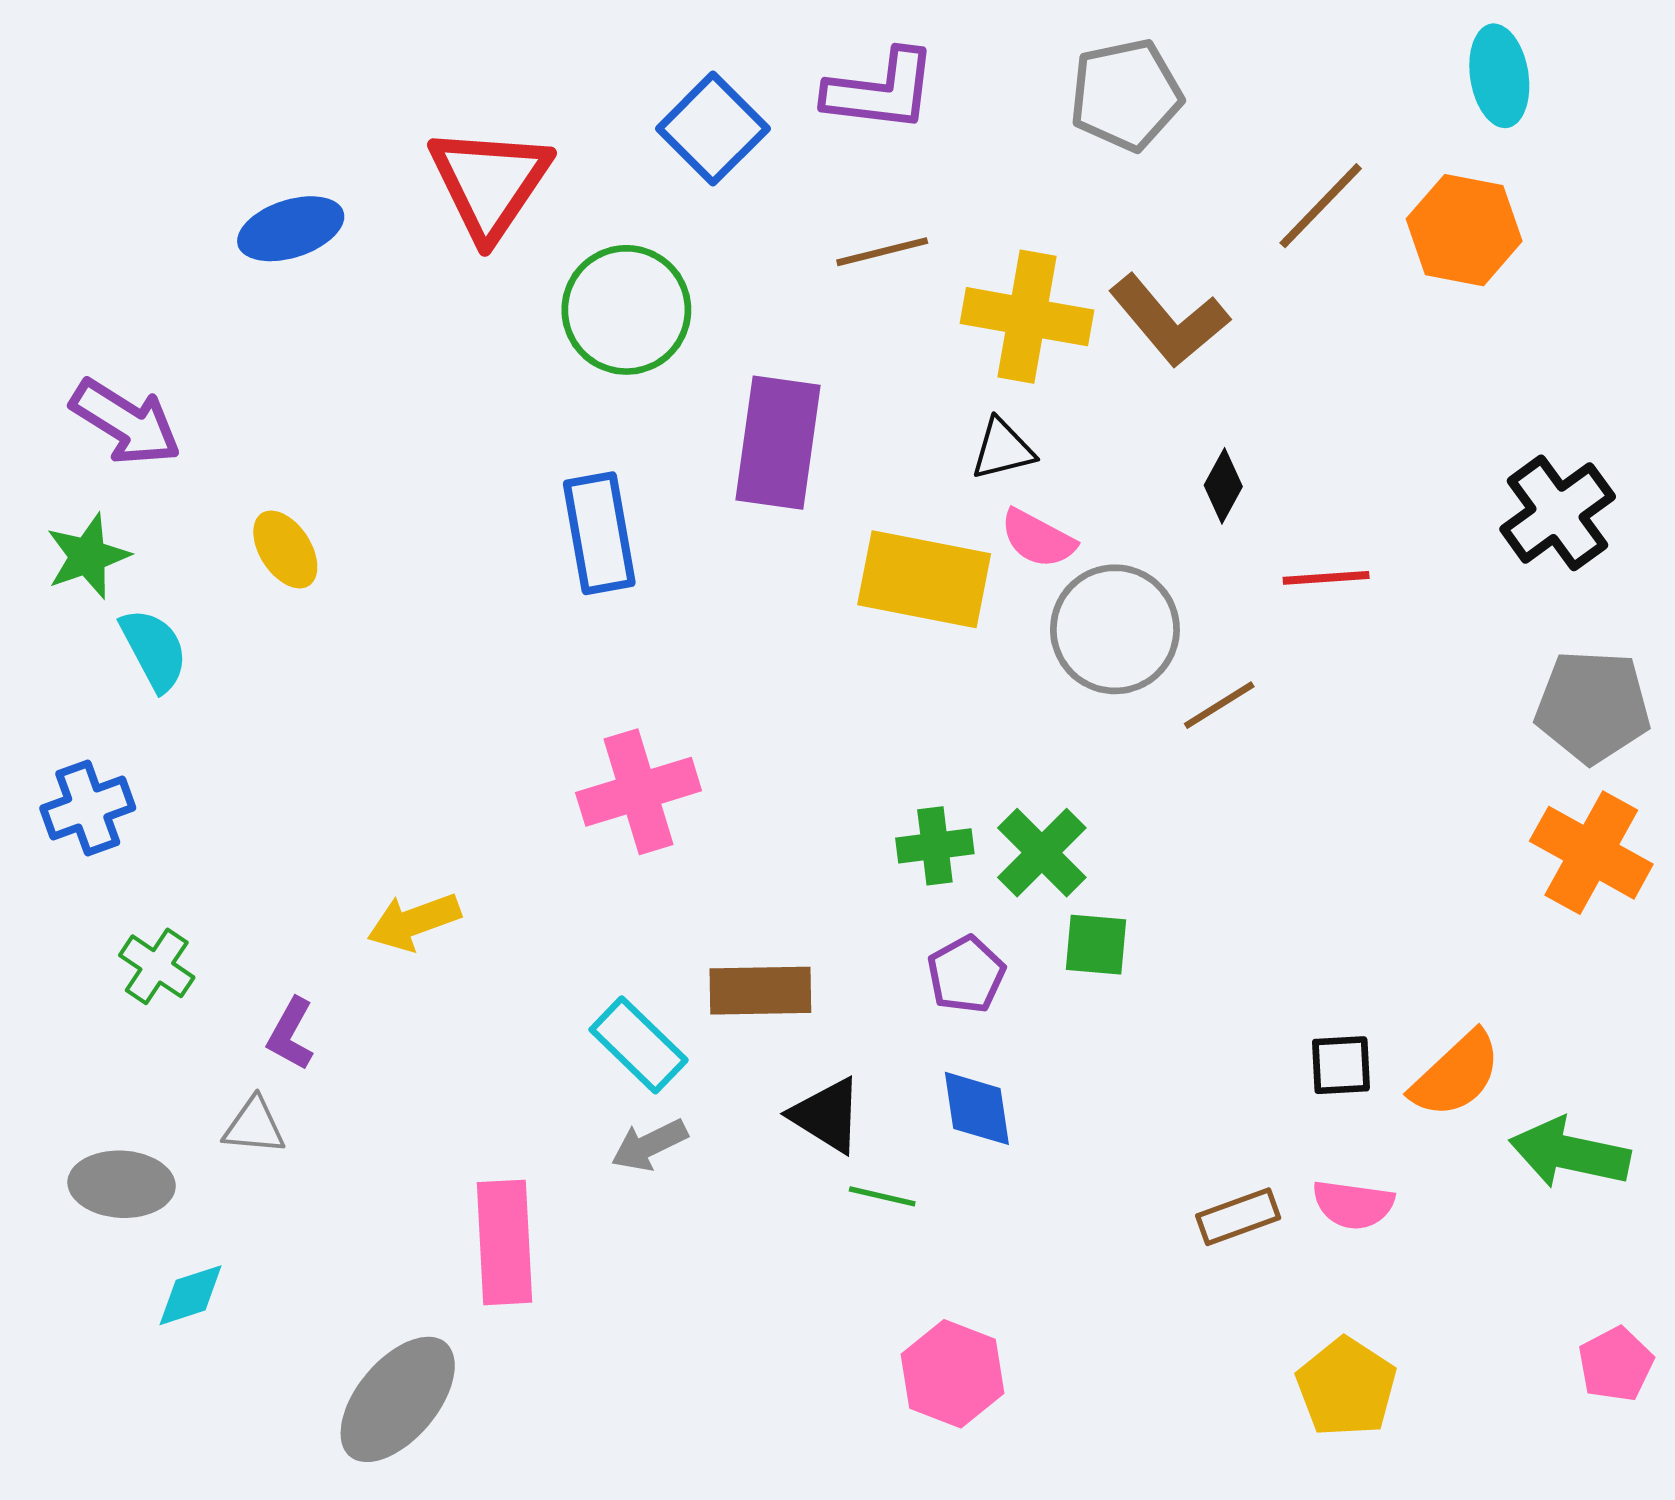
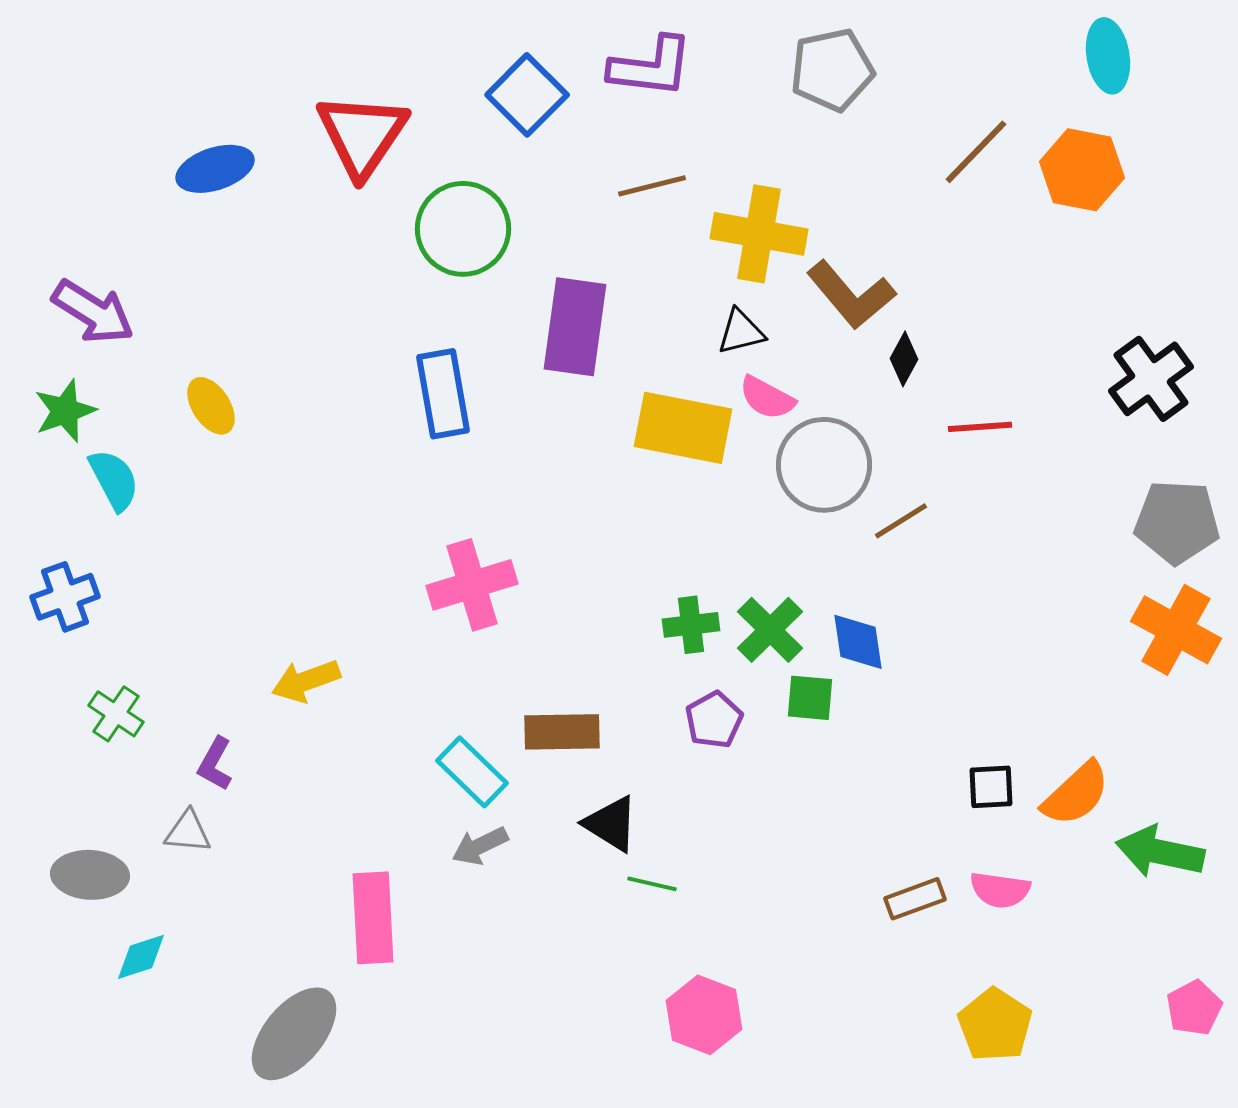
brown L-shape: (1169, 321) -> (851, 295), moved
blue diamond: (977, 1108) -> (858, 642), moved

